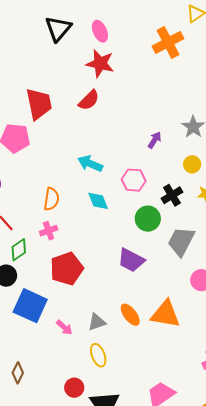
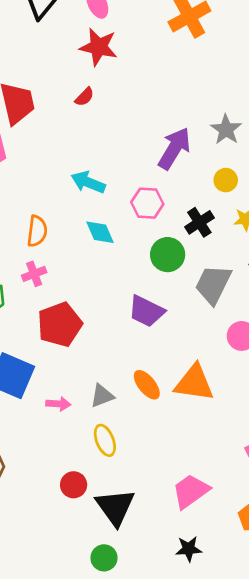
red semicircle: (89, 100) -> (84, 97), size x0.7
purple arrow: (155, 140) -> (174, 148), size x1.8
pink arrow: (64, 327) -> (58, 404), turned -36

